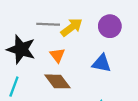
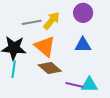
orange triangle: (57, 55) -> (45, 46), size x1.6
cyan line: (14, 87) -> (14, 69), moved

